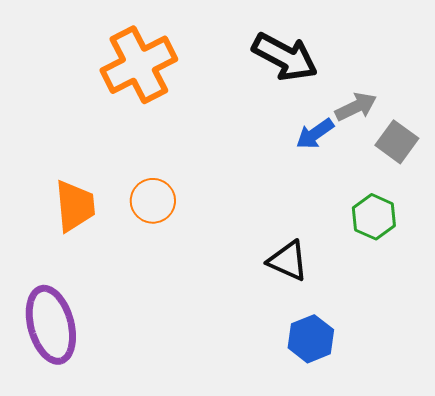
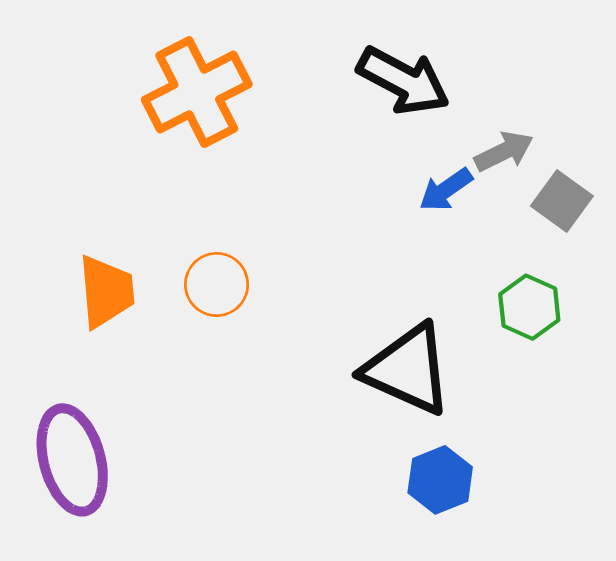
black triangle: (288, 261) -> (408, 369), size x1.6

